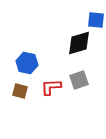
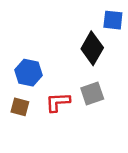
black diamond: (79, 43) -> (92, 48), turned -44

